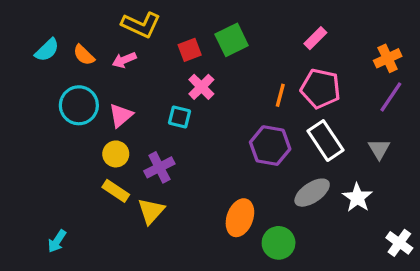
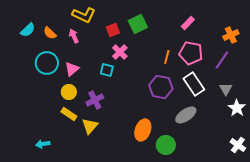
pink arrow: (124, 60) -> (74, 36), turned 88
purple line: (391, 97) -> (222, 60), moved
white star: (357, 198) -> (237, 108), moved
cyan arrow: (57, 241) -> (43, 144), moved, turned 48

